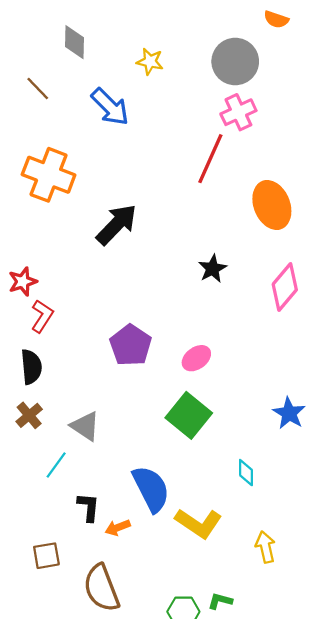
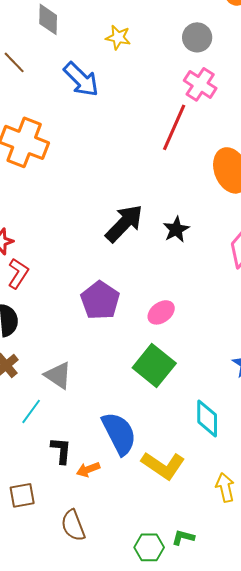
gray circle: (235, 61) -> (197, 37), size x0.7
pink cross: (238, 112) -> (200, 84), turned -32
black arrow: (117, 224) -> (124, 223), moved
cyan diamond: (246, 473) -> (207, 418), size x1.5
brown semicircle: (101, 588) -> (73, 525), size x0.7

